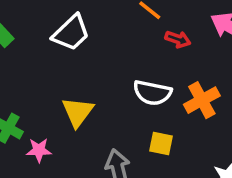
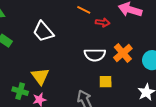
white trapezoid: (71, 33) -> (43, 31), turned 105
yellow triangle: (78, 112) -> (40, 76), moved

